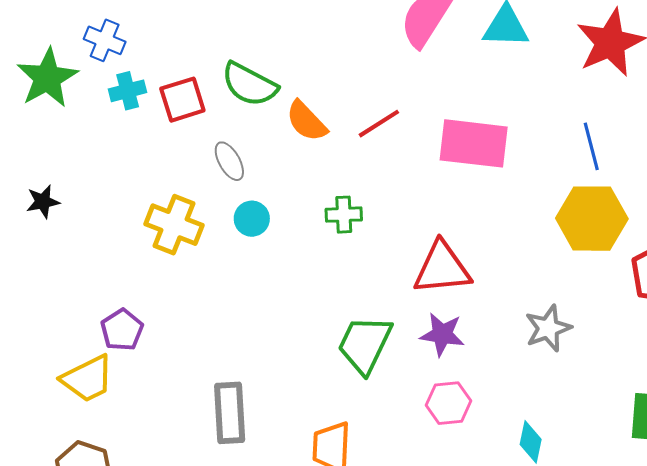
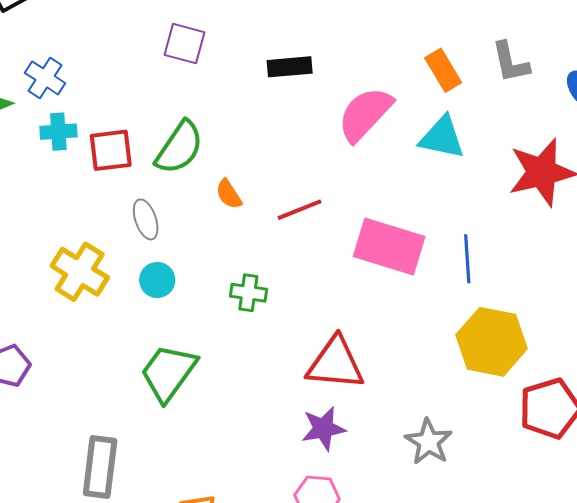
green semicircle: (249, 84) -> (179, 148), turned -94
orange semicircle: (306, 121) -> (229, 194), size x0.7
blue line: (591, 146) -> (467, 259), moved
gray star: (548, 328) -> (429, 442), turned -30
purple star: (442, 334) -> (323, 428), turned -30
green trapezoid: (365, 344) -> (168, 373), moved

